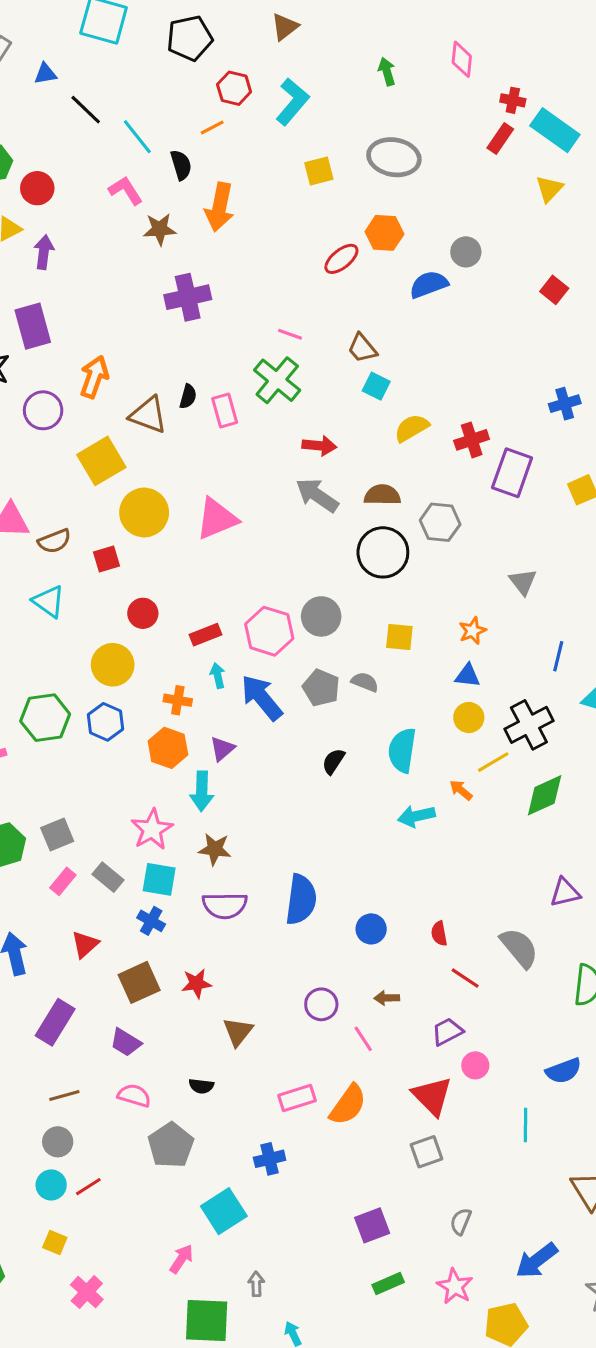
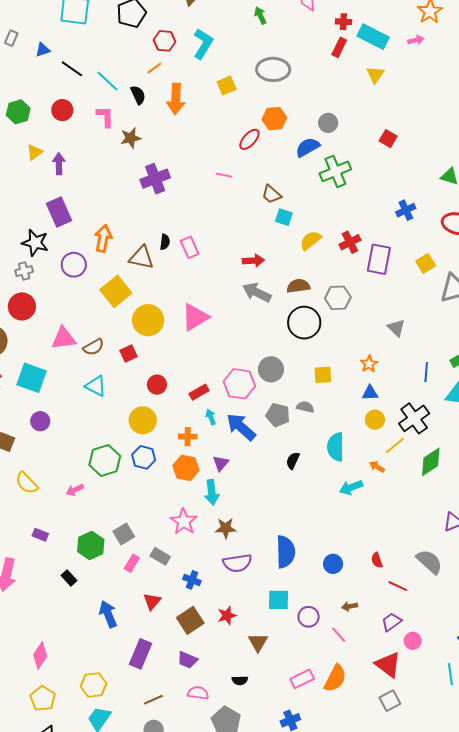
red circle: (37, 188) -> (62, 110), moved
pink L-shape: (126, 190) -> (105, 117), turned 40
orange arrow: (220, 207) -> (176, 99), moved
pink line: (290, 334) -> (224, 175), moved
green cross: (277, 380) -> (335, 171), moved, turned 36
cyan square: (159, 879) -> (279, 600), moved

